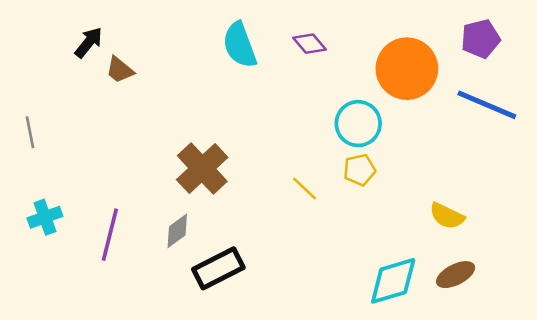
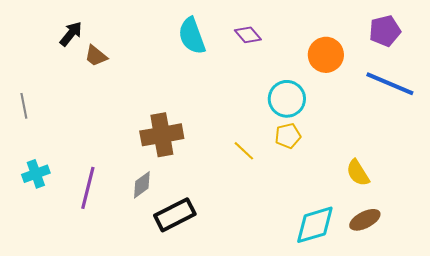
orange circle: (407, 69) -> (326, 55), size x0.7
brown cross: (202, 168) -> (162, 135), turned 33
yellow semicircle: (447, 216) -> (358, 173), turned 32

